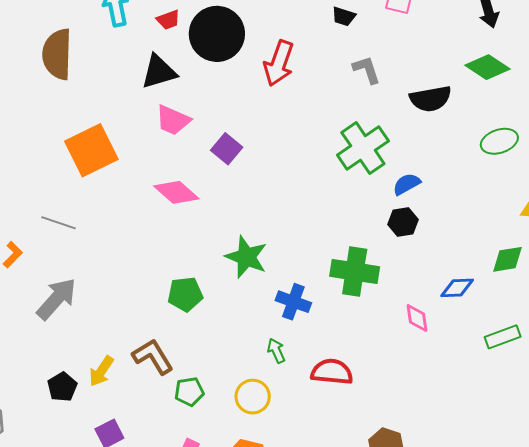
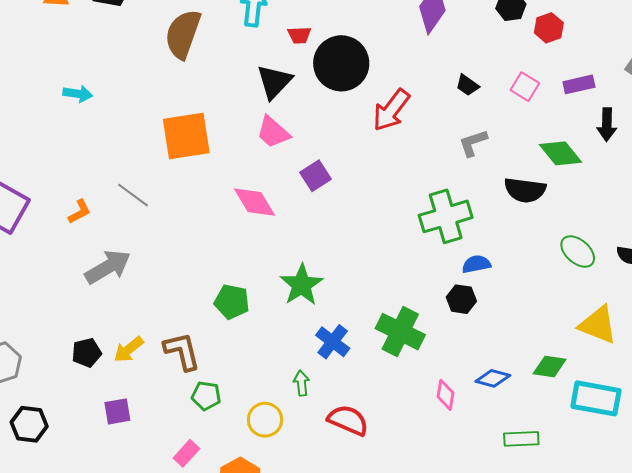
green diamond: (488, 67) -> (560, 153), moved
gray L-shape: (367, 70) -> (473, 143), turned -108
black triangle: (159, 72) -> (274, 82), turned -48
green ellipse: (499, 141) -> (578, 252), turned 42

